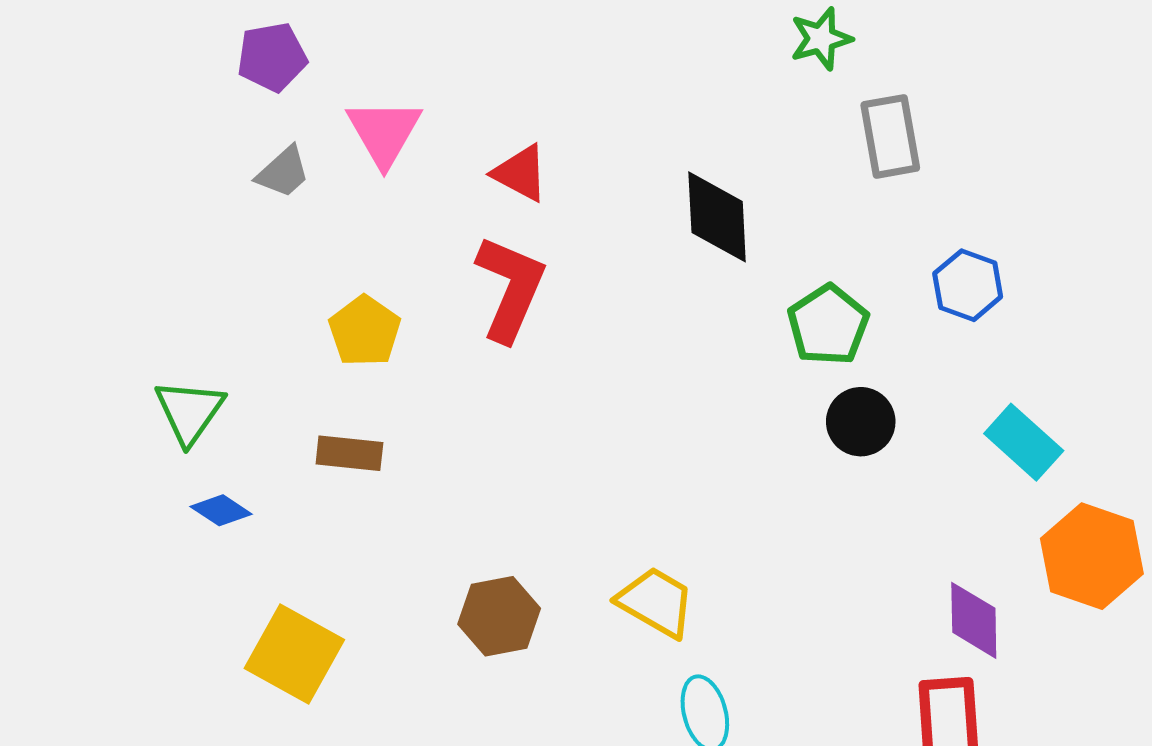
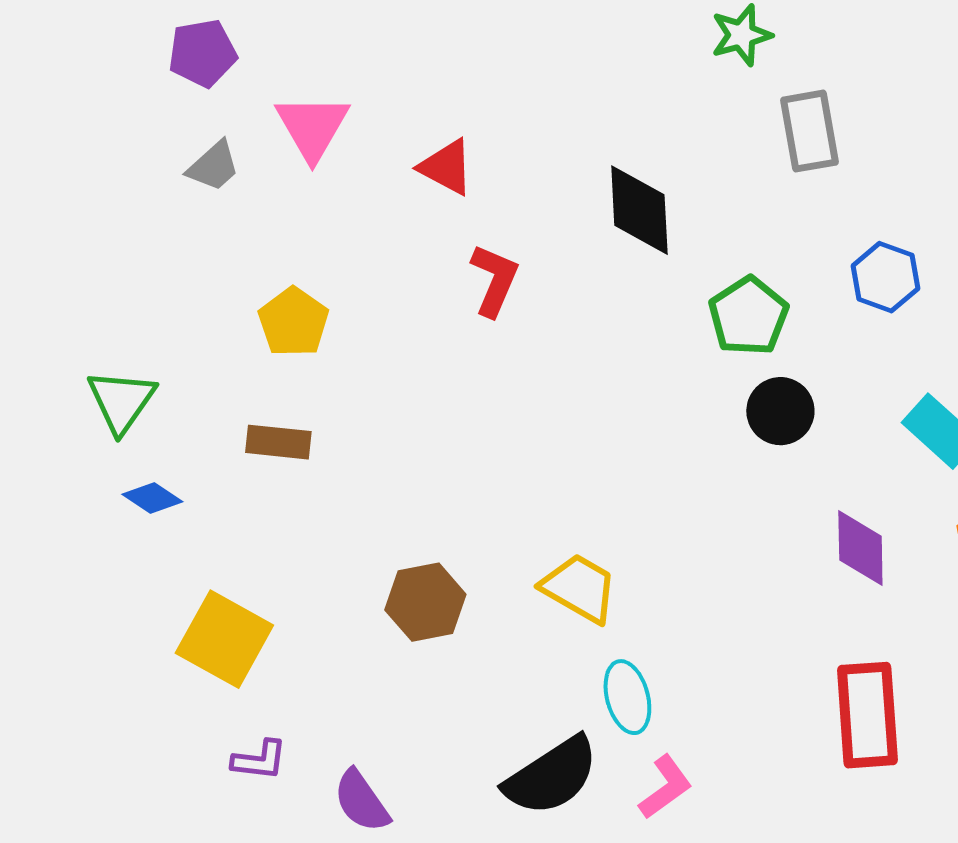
red L-shape: (510, 288) -> (494, 280), moved, size x0.7
purple diamond: (974, 620) -> (860, 548), moved

